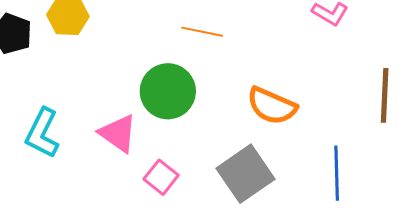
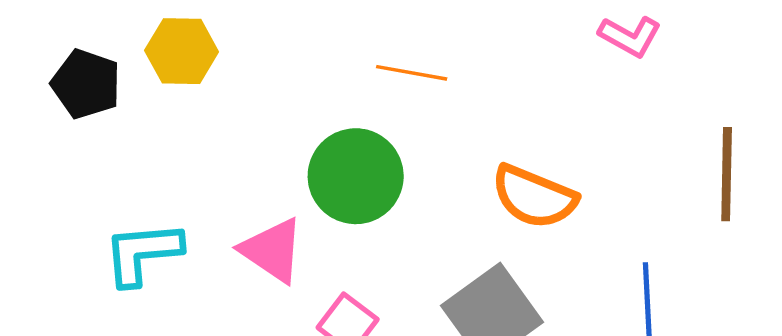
cyan L-shape: (42, 133) -> (143, 253), turned 60

